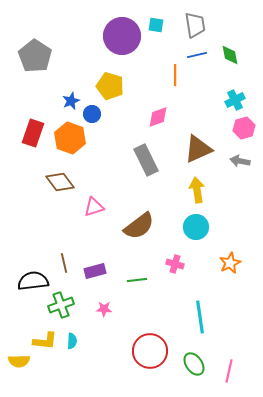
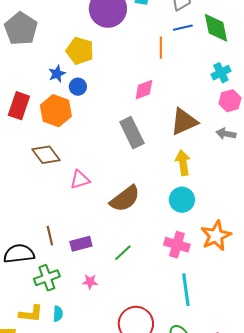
green diamond: (230, 55) -> (216, 28), size x1.5
yellow pentagon: (110, 86) -> (80, 51), moved
orange star: (230, 263) -> (216, 236), size x1.4
pink cross: (175, 264) -> (177, 245), moved, size x1.4
green line: (137, 280) -> (123, 253), turned -36

